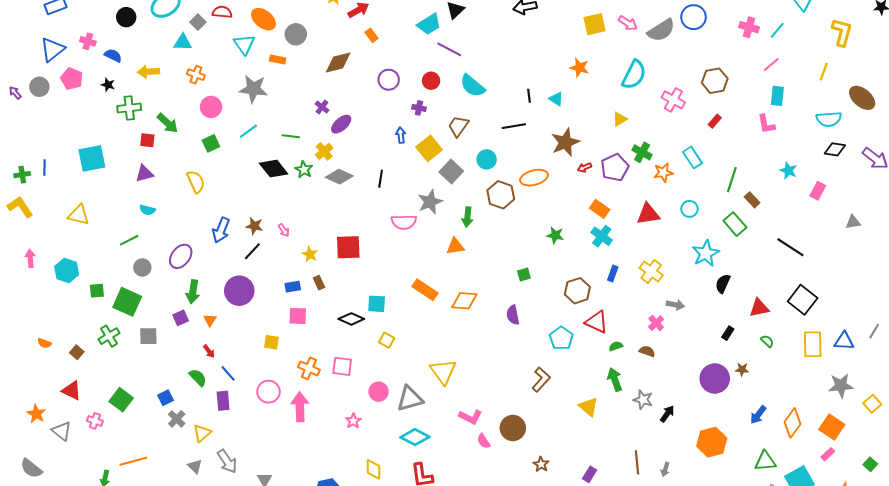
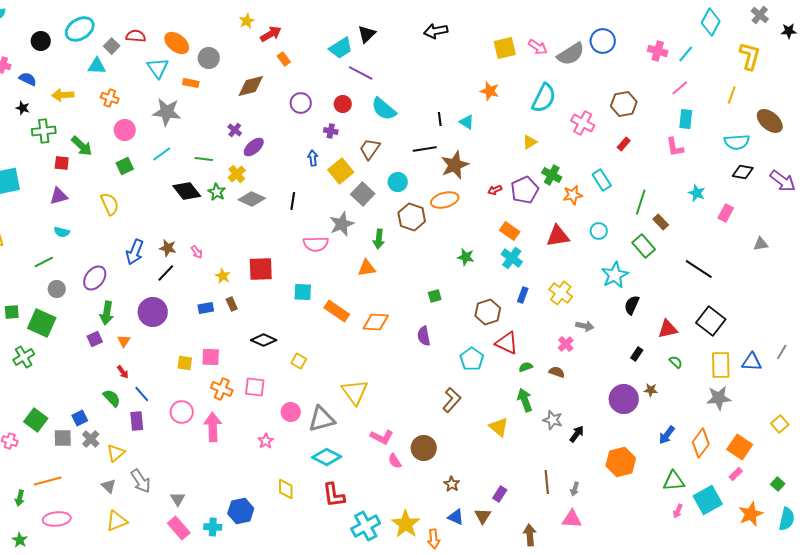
brown star: (565, 142) -> (455, 165), moved
cyan square: (377, 304) -> (303, 292), moved
pink square: (298, 316) -> (211, 357), moved
gray square: (148, 336) -> (63, 438), moved
gray star: (841, 386) -> (719, 398), moved

